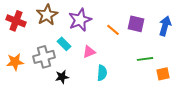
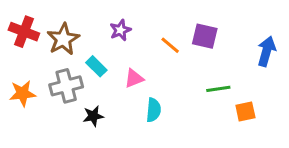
brown star: (47, 15) -> (63, 39), moved
purple star: (80, 20) -> (120, 30), size x0.6
blue arrow: (165, 26) -> (267, 51), moved

